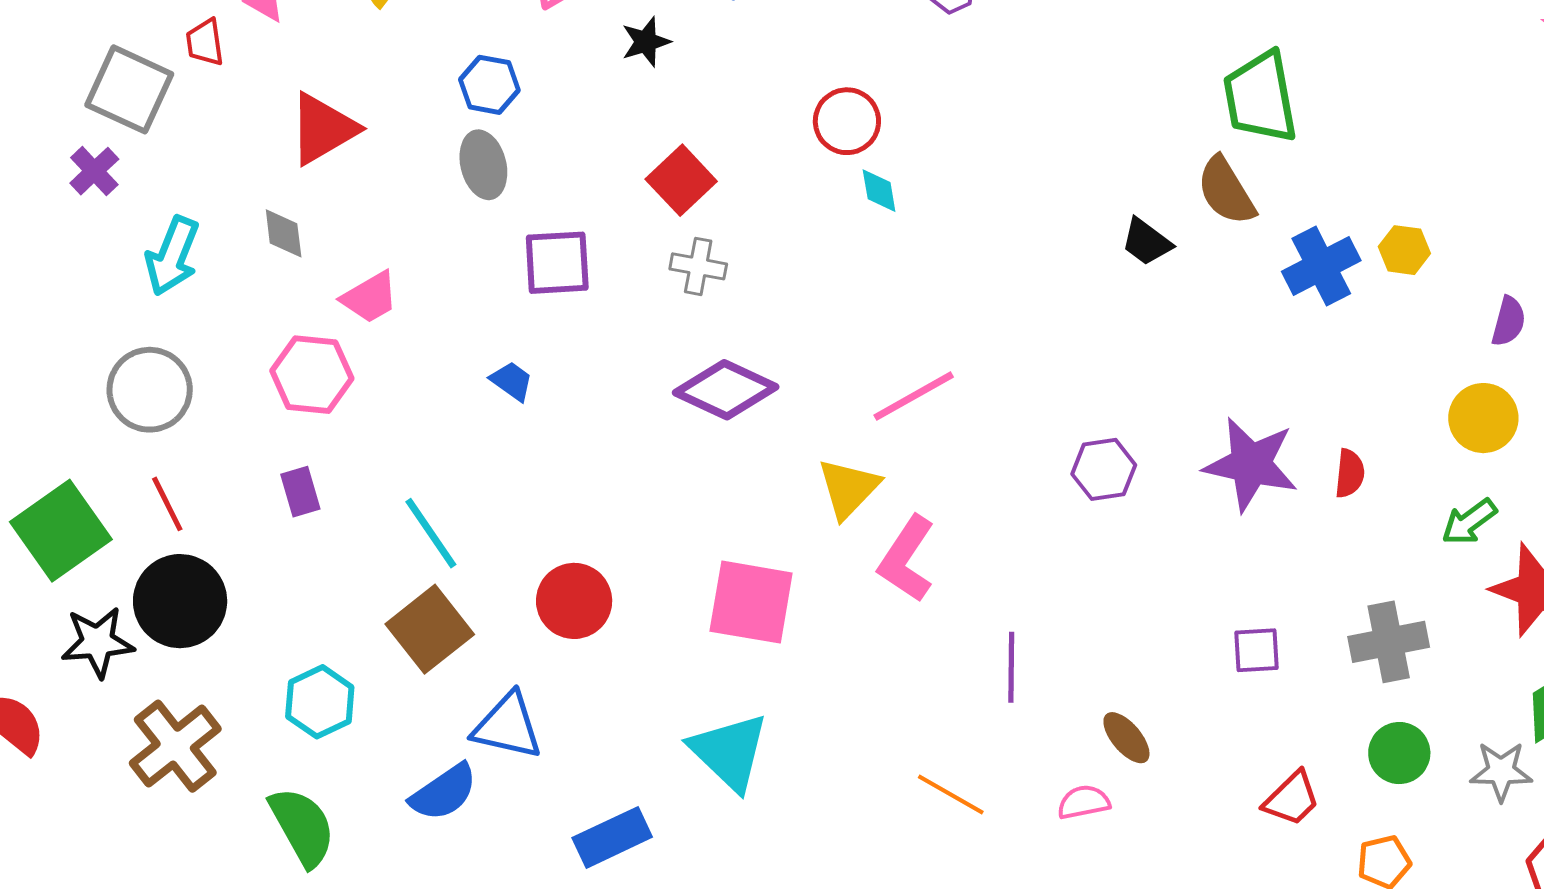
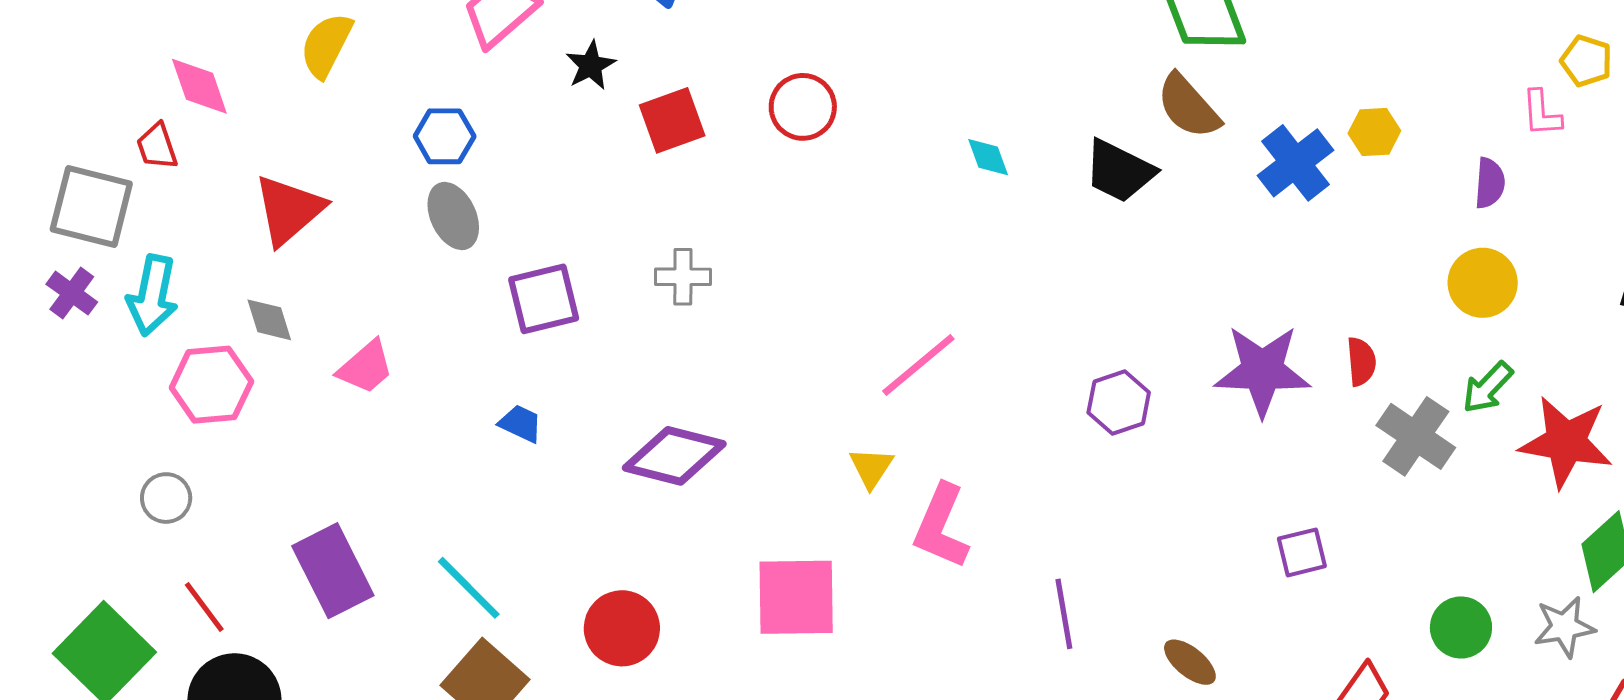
red square: (681, 180) -> (672, 120), moved, turned 34
cyan diamond: (879, 191) -> (988, 157), moved
black trapezoid: (1147, 242) -> (1119, 171), size x1.4
cyan arrow: (172, 256) -> (152, 295), moved
pink hexagon: (312, 375) -> (211, 385), moved
gray circle: (150, 390) -> (166, 498), size x0.6
purple diamond: (726, 390) -> (674, 456), moved
yellow triangle: (848, 488) -> (871, 468), size x0.7
purple rectangle: (300, 492) -> (333, 571), size x1.8
gray cross: (1389, 642) -> (1416, 436), moved, turned -34

